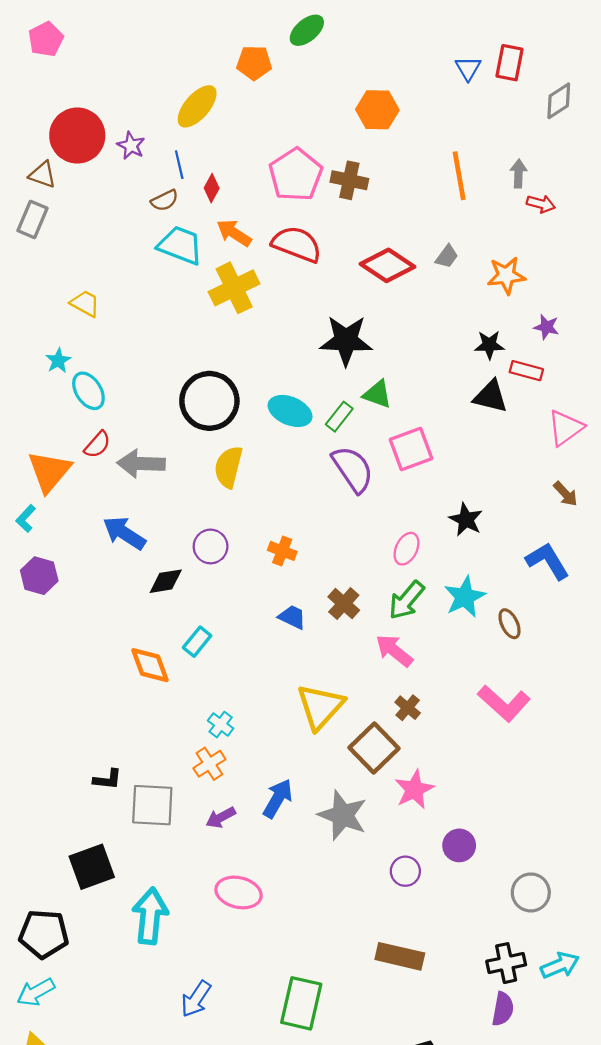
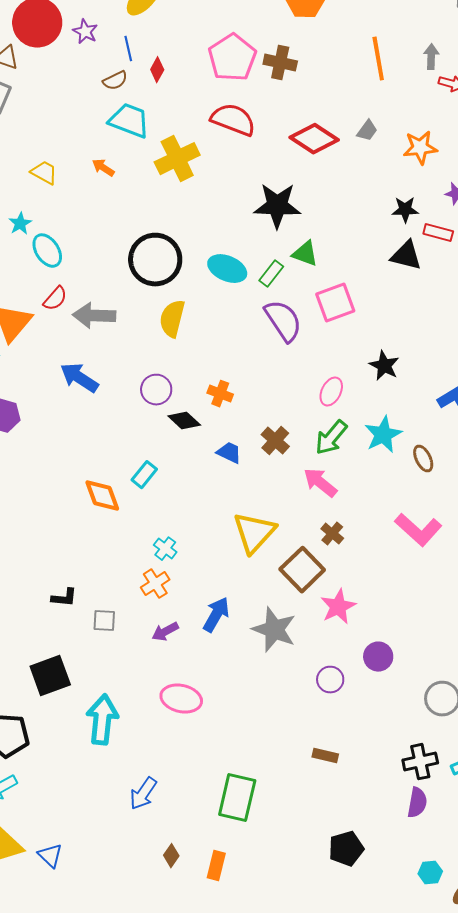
orange arrow: (234, 233) -> (103, 168), moved, size x0.7
black diamond: (166, 581) -> (184, 421), moved, turned 52
gray square: (152, 805) -> (104, 621), size x0.6
brown rectangle: (400, 956) -> (325, 756), size x0.6

